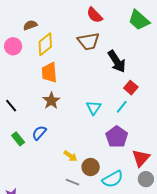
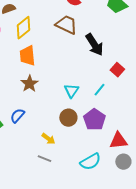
brown trapezoid: (89, 41) -> (66, 25), turned -145
red square: (131, 88) -> (117, 70), moved
red triangle: (141, 158) -> (118, 141), turned 42
brown circle: (91, 167) -> (68, 118), moved
gray line: (72, 182) -> (44, 159), moved

